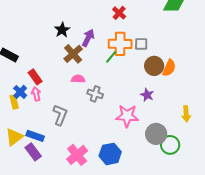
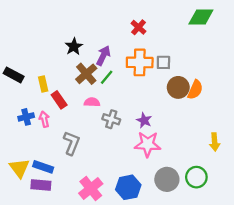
green line: (111, 57) -> (107, 77), moved
red rectangle: (35, 77) -> (59, 100), moved
blue cross: (20, 92) -> (26, 117), turned 32
purple star: (147, 95) -> (144, 120), moved
yellow rectangle: (14, 102) -> (43, 84), moved
gray circle: (156, 134) -> (167, 179), moved
yellow triangle: (14, 137) -> (19, 168), turned -30
purple rectangle: (33, 152) -> (41, 185), turned -48

